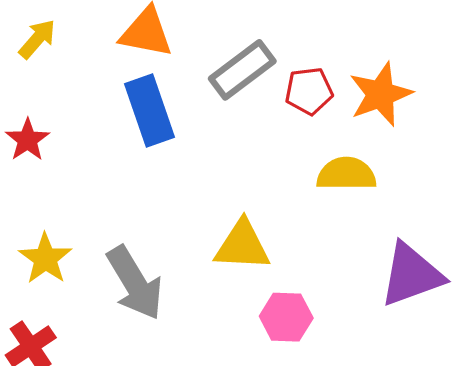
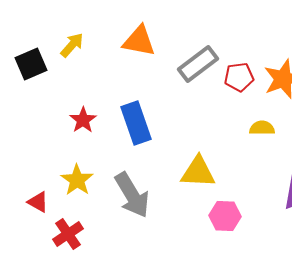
blue rectangle: (149, 111) -> (136, 123), moved
red star: (27, 140) -> (83, 120), moved
yellow semicircle: (346, 174) -> (262, 128), size x0.7

